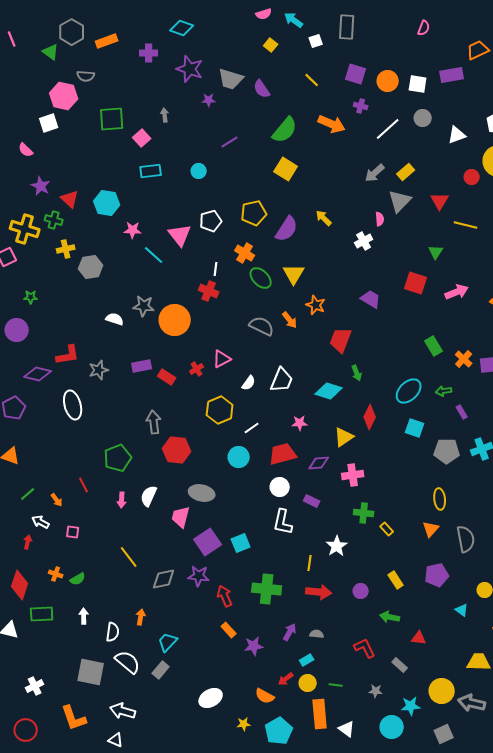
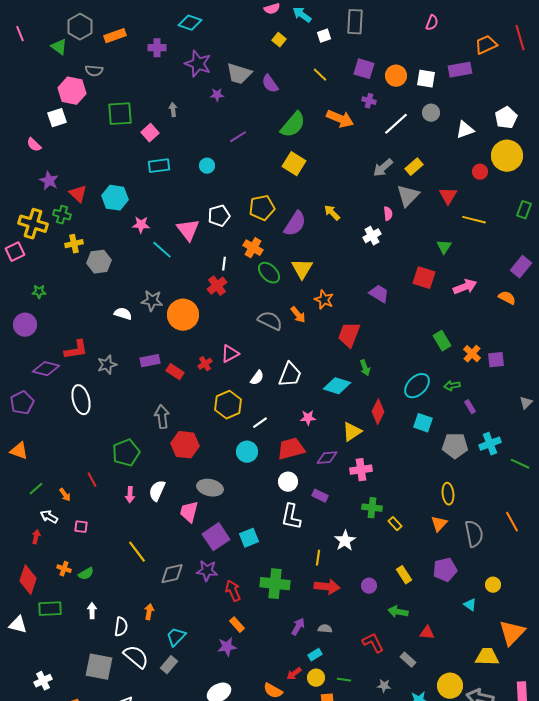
red cross: (209, 291) -> (217, 286), turned 30
purple star: (254, 646) -> (227, 647), moved

